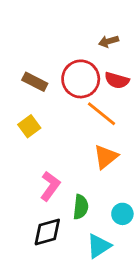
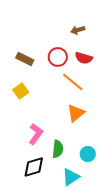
red circle: (81, 79) -> (58, 57), size x0.7

